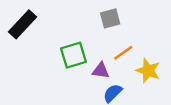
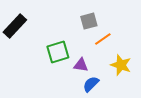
orange line: (123, 53) -> (103, 39), moved

